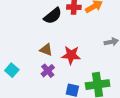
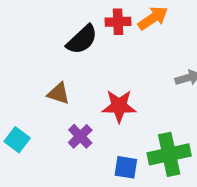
brown triangle: (46, 50) -> (59, 94), moved

